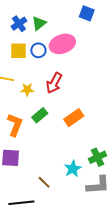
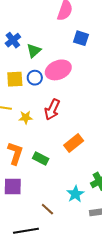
blue cross: (19, 24) -> (13, 40), moved
green rectangle: (40, 115) -> (41, 158), moved, turned 70

